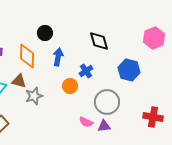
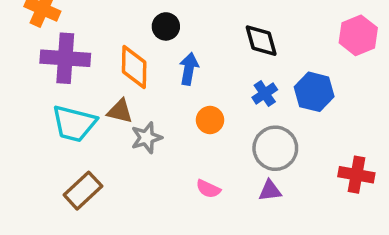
blue cross: (86, 71) -> (265, 94), moved
pink semicircle: (86, 122) -> (208, 189), moved

